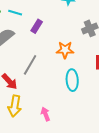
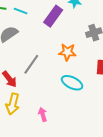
purple rectangle: (37, 26) -> (53, 16), moved, size x1.5
cyan ellipse: (72, 80) -> (72, 83), turned -65

